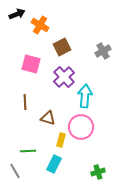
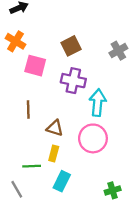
orange cross: (40, 25) -> (16, 41), moved
purple cross: (64, 77) -> (73, 81), turned -35
yellow rectangle: (61, 140) -> (54, 153), moved

